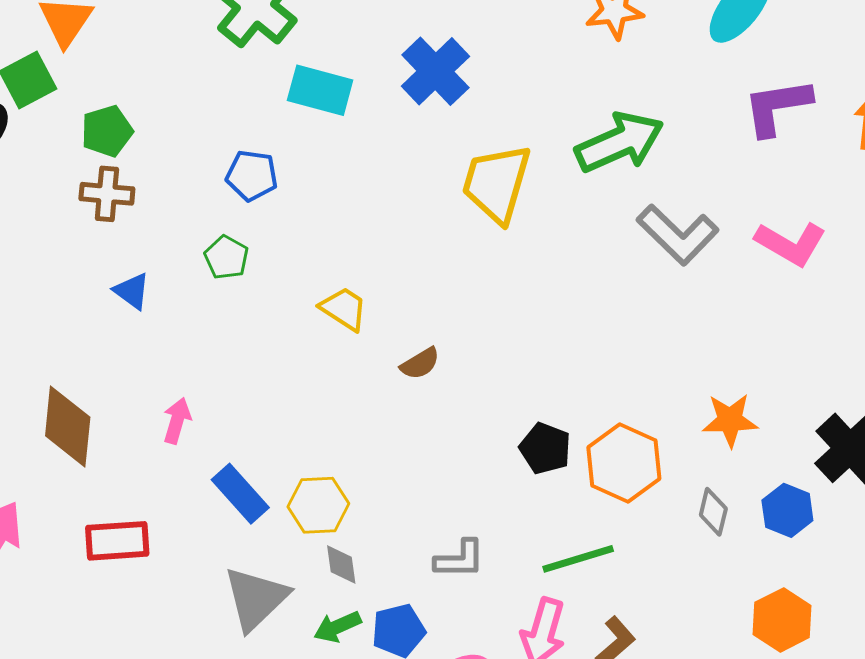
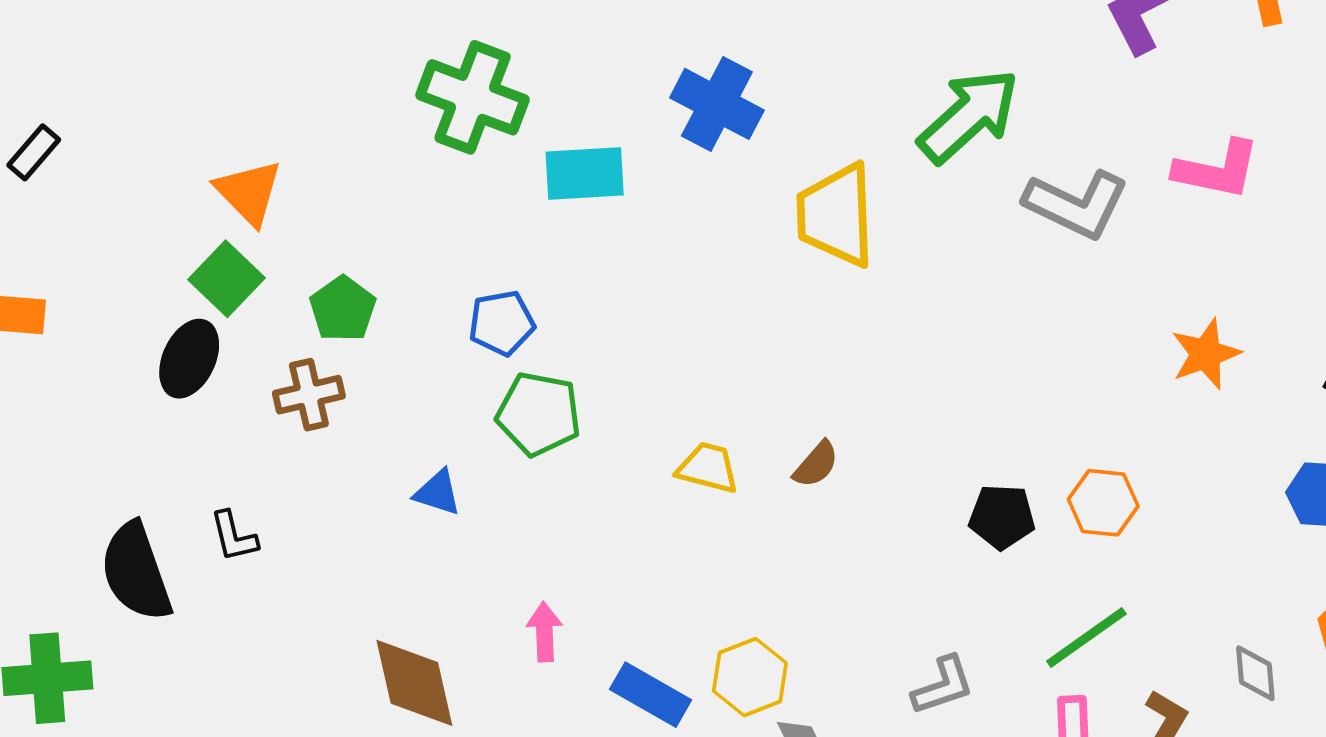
blue pentagon: (252, 175) -> (502, 323), moved
brown cross: (107, 194) -> (309, 395), moved
green pentagon: (226, 258) -> (539, 414), size x1.5
yellow trapezoid: (344, 309) -> (708, 468), moved
orange star: (730, 420) -> (1206, 354), moved
orange hexagon: (624, 463) -> (1103, 503), size x0.7
gray diamond: (713, 512) -> (1255, 673), moved

